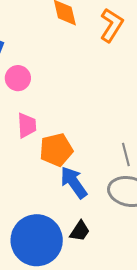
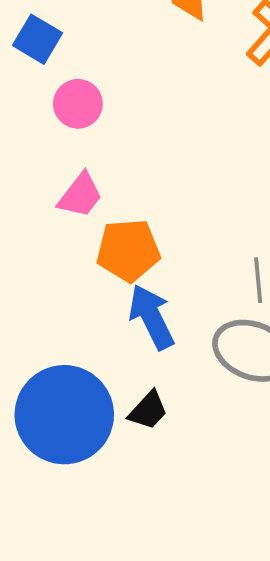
pink trapezoid: (27, 125) -> (80, 195), turned 32

